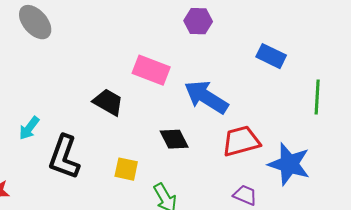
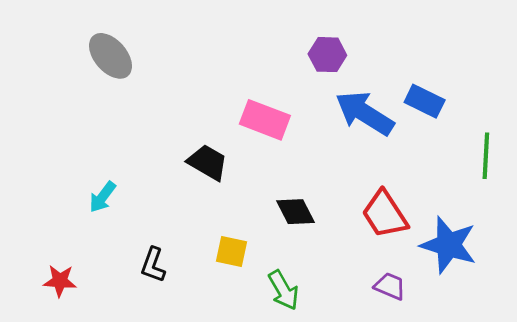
blue arrow: (206, 97) -> (365, 113), moved
red trapezoid: (241, 141) -> (385, 214), turned -108
black L-shape: (64, 157) -> (153, 265), moved, size x0.6

